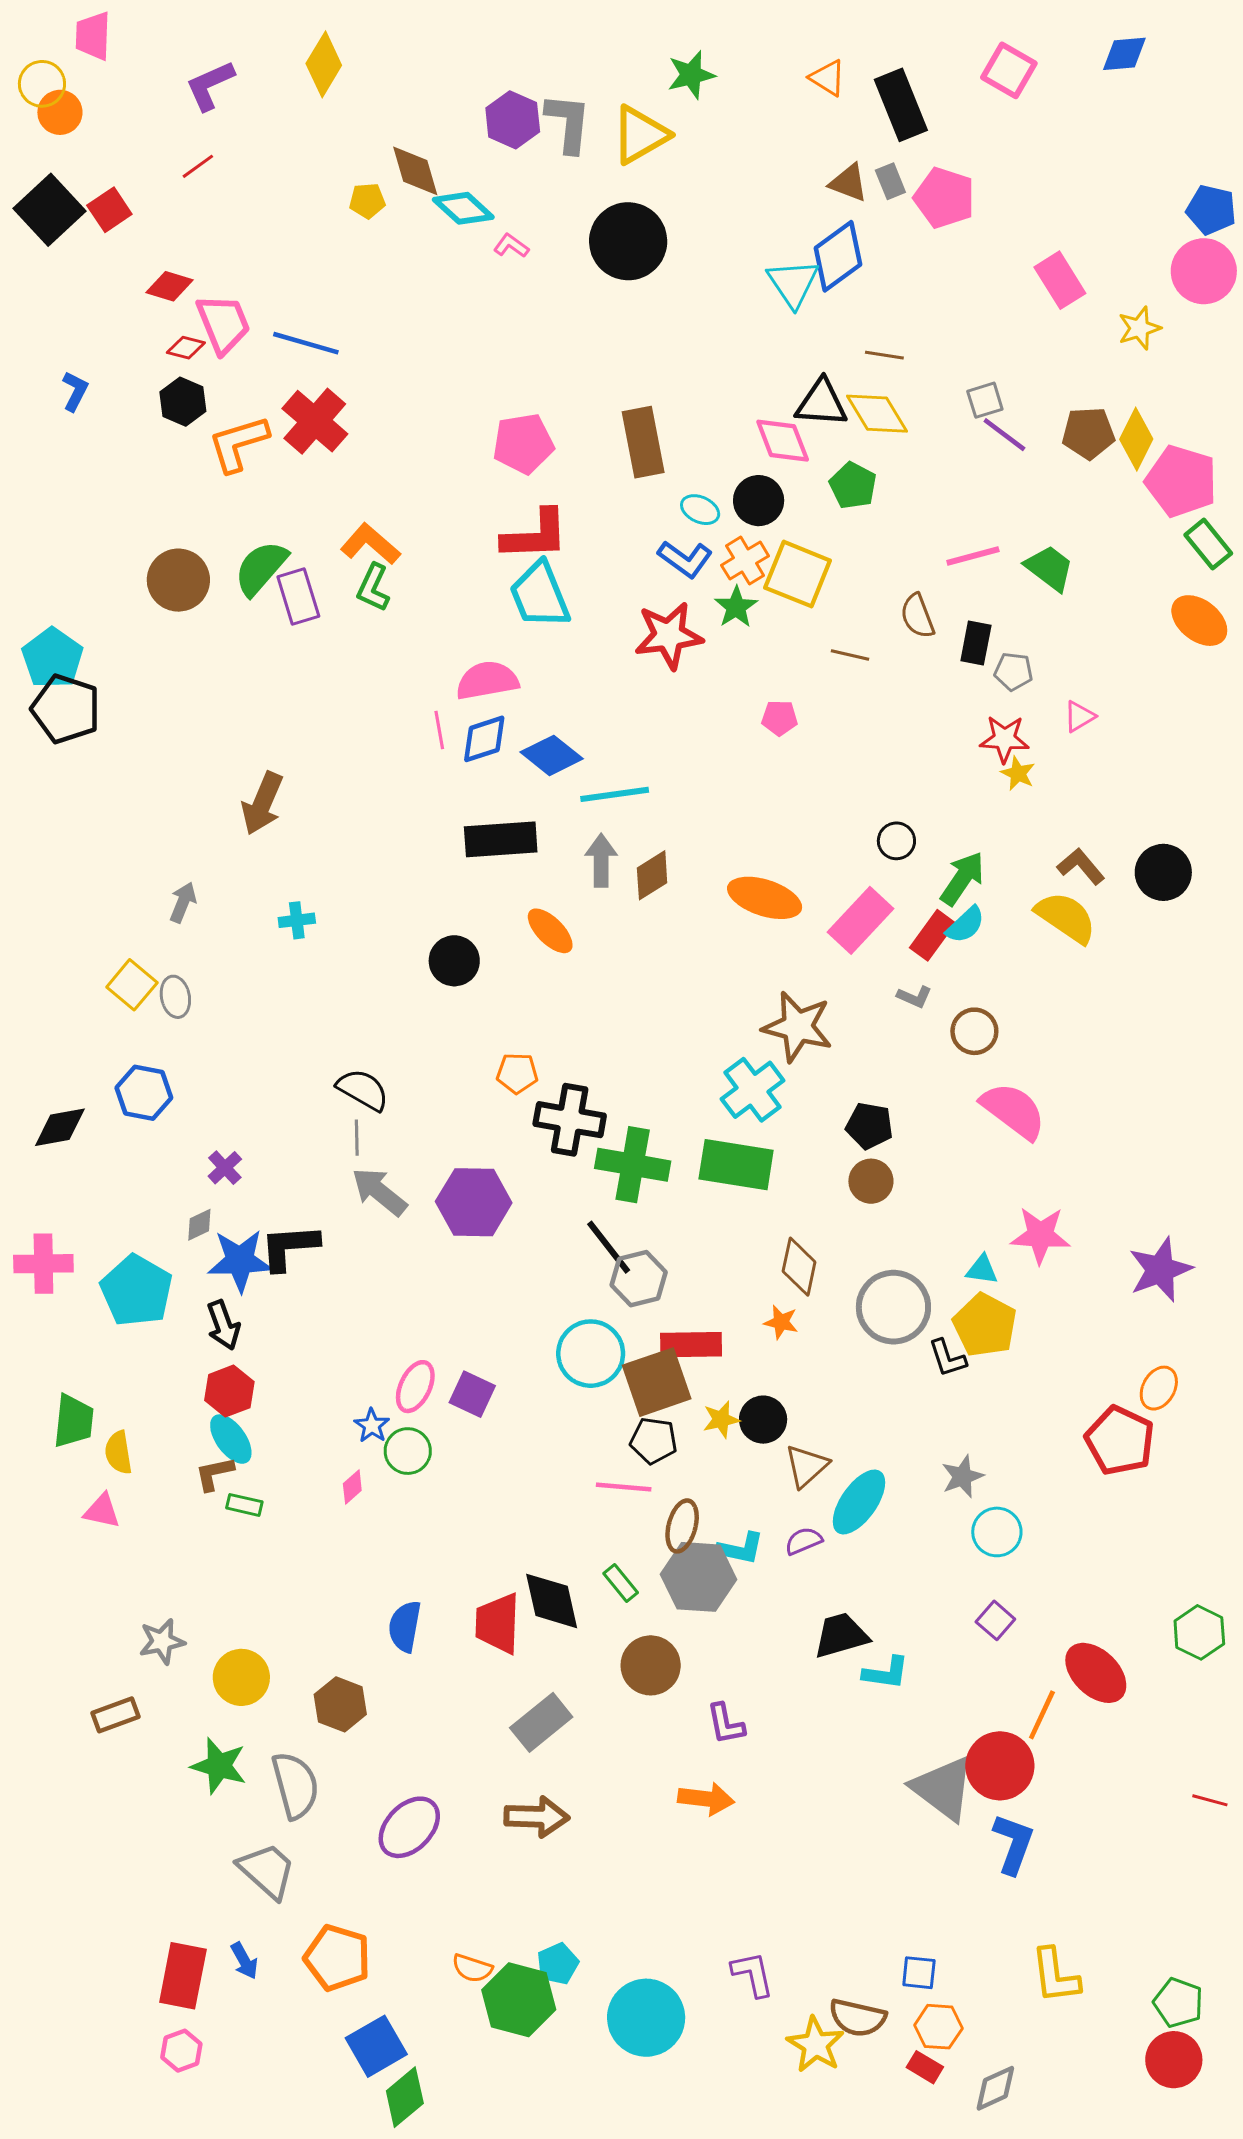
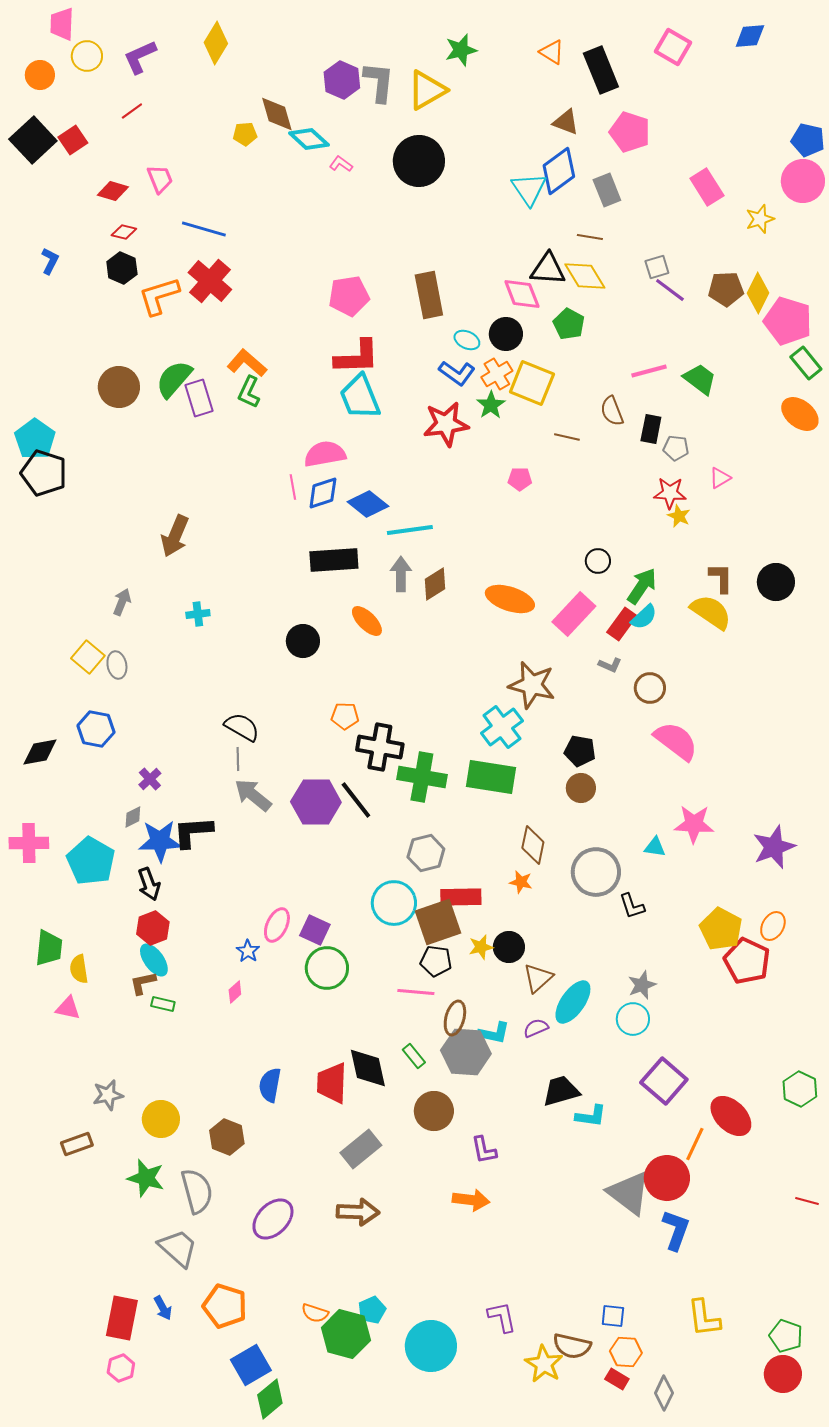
yellow circle: (42, 84) -> (87, 56), moved
gray rectangle: (890, 181) -> (607, 190), moved, size x1.4
pink trapezoid: (223, 324) -> (160, 179), moved, size x0.7
brown L-shape: (1081, 866) -> (721, 578), turned 40
black line: (609, 1247) -> (356, 800), moved
yellow pentagon: (985, 1325) -> (721, 929), moved
green circle: (408, 1451) -> (327, 968), moved, size x1.4
cyan circle: (997, 1532) -> (633, 1019), moved
purple square: (995, 1620) -> (664, 1081), size x1.8
gray diamond: (995, 2088) -> (664, 1393), turned -40

